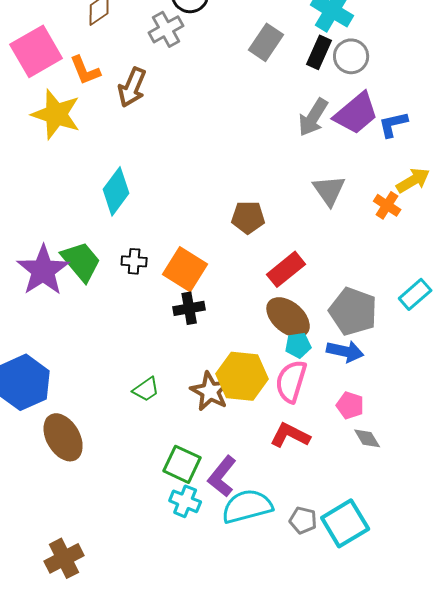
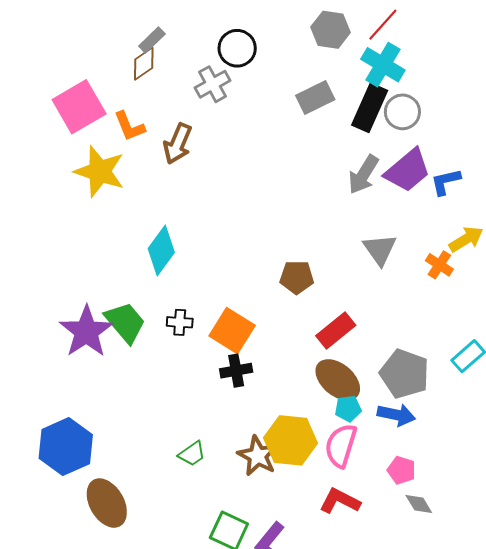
gray rectangle: (266, 42) -> (315, 98), turned 30
black rectangle: (319, 52) -> (370, 108), size x1.4

